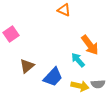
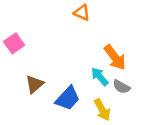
gray semicircle: (98, 84) -> (121, 87), moved, turned 32
yellow arrow: (80, 86) -> (102, 110), turned 48

